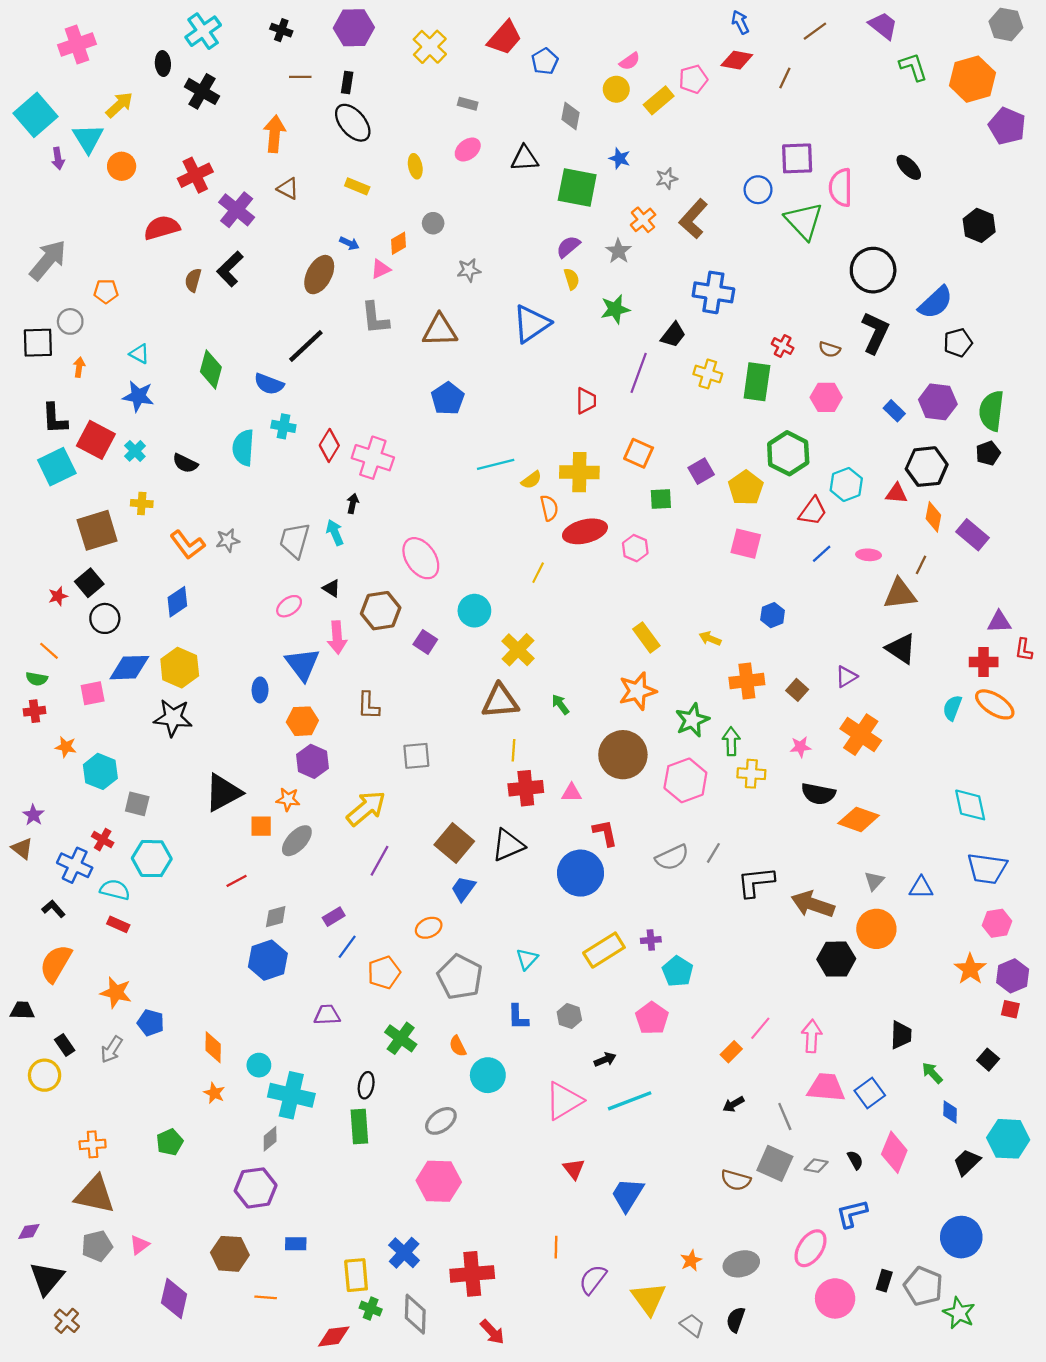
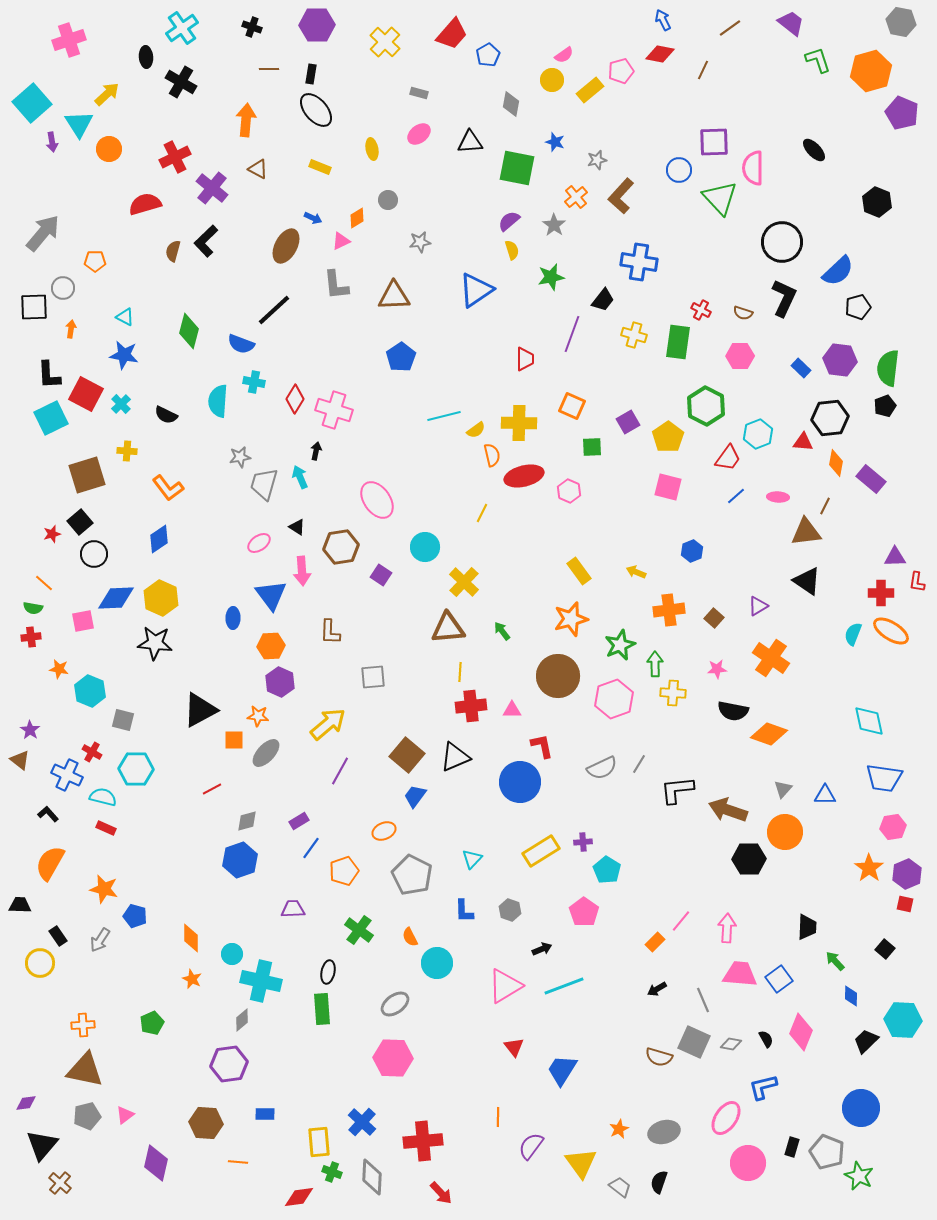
gray star: (228, 540) -> (240, 457), moved

